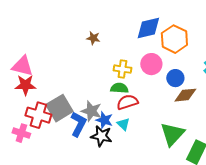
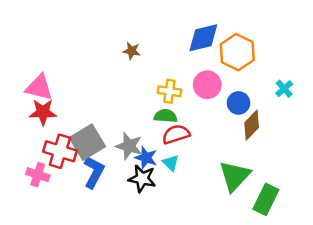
brown diamond: (185, 95) -> (252, 125), turned -40
blue L-shape: (78, 124) -> (94, 172), moved

